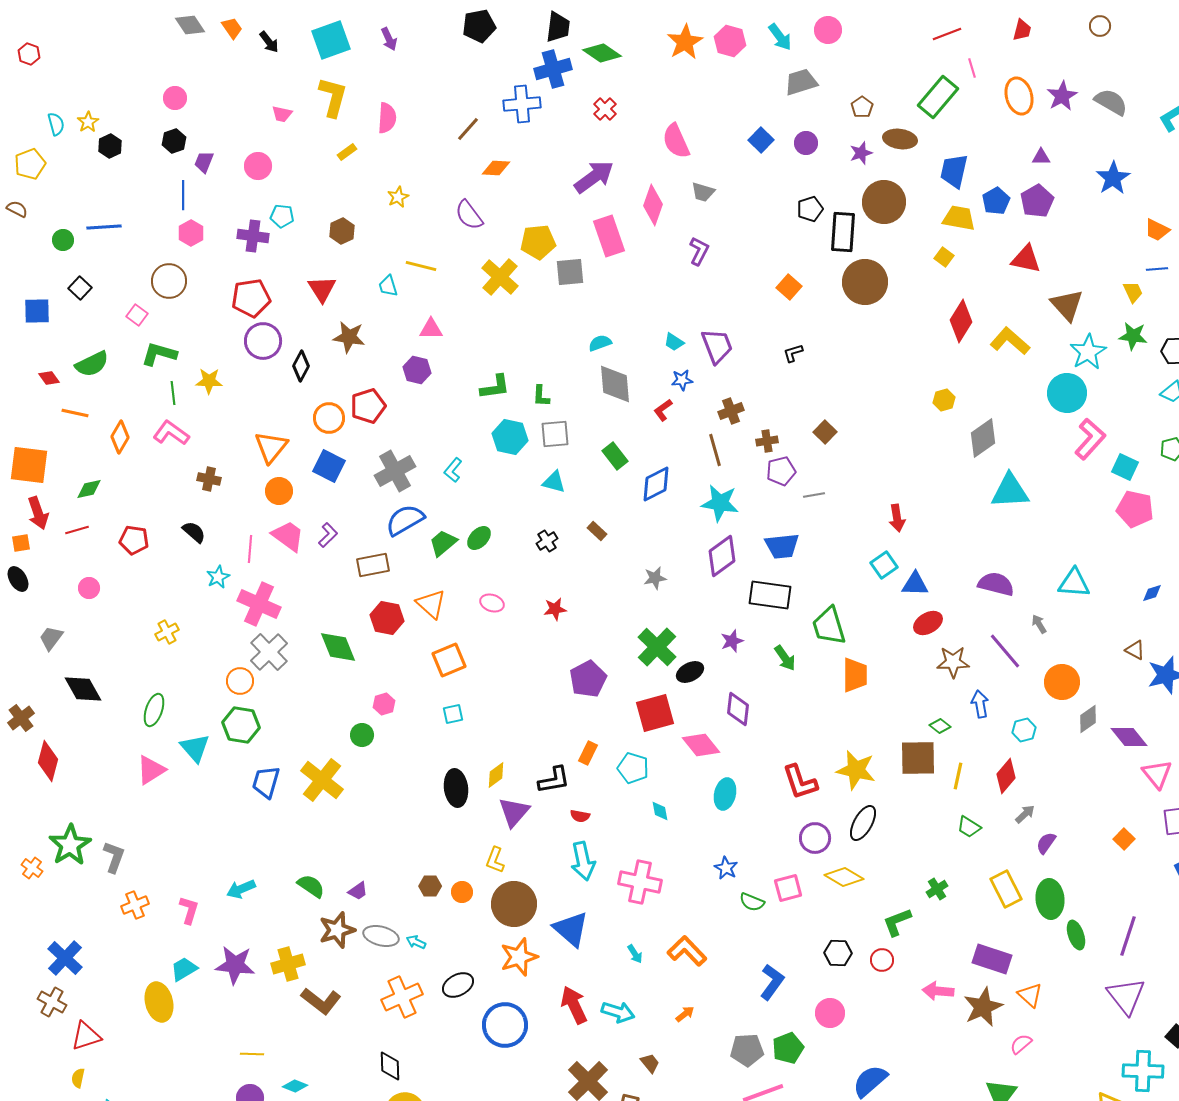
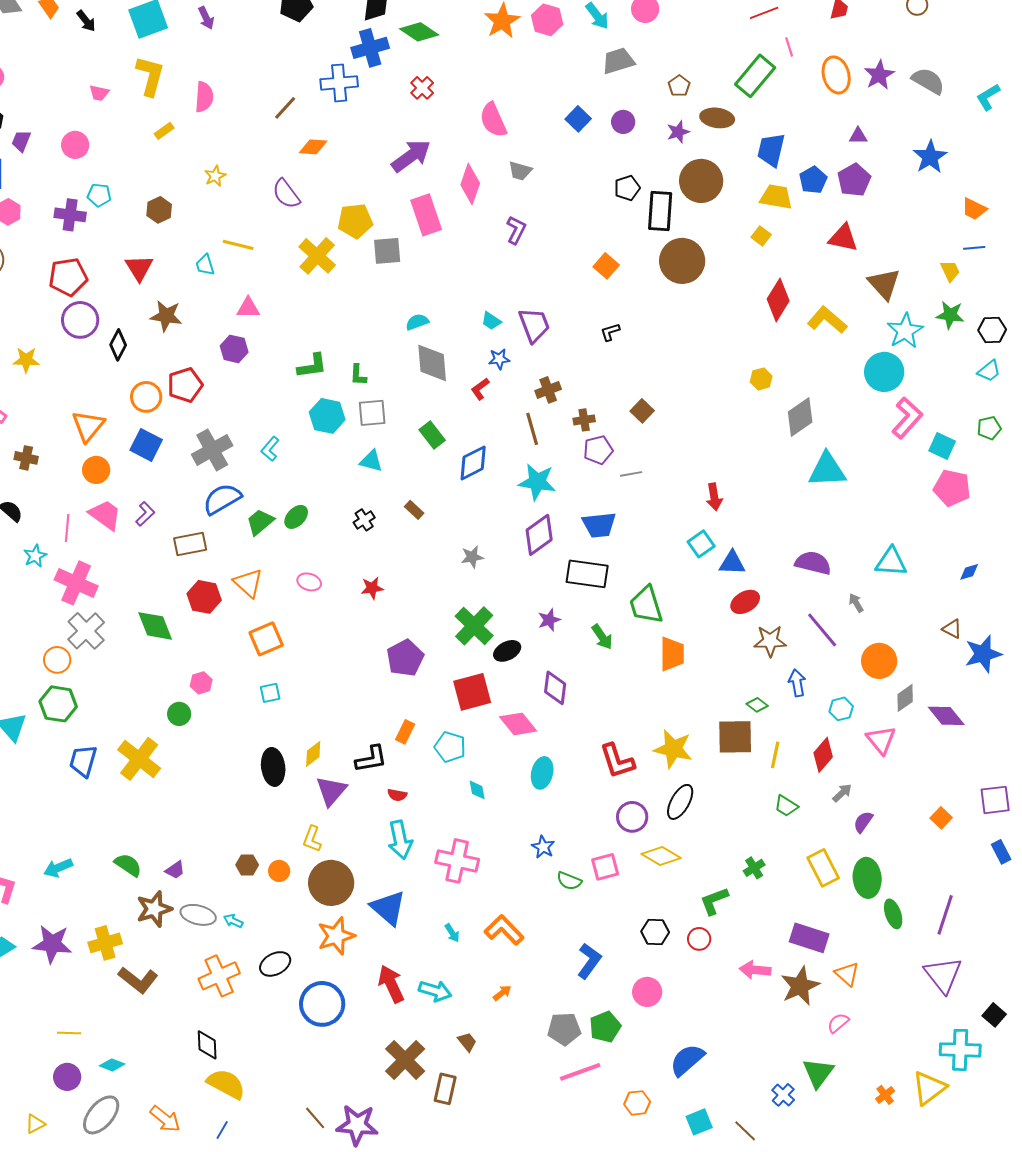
pink triangle: (1157, 774) -> (881, 740), moved

